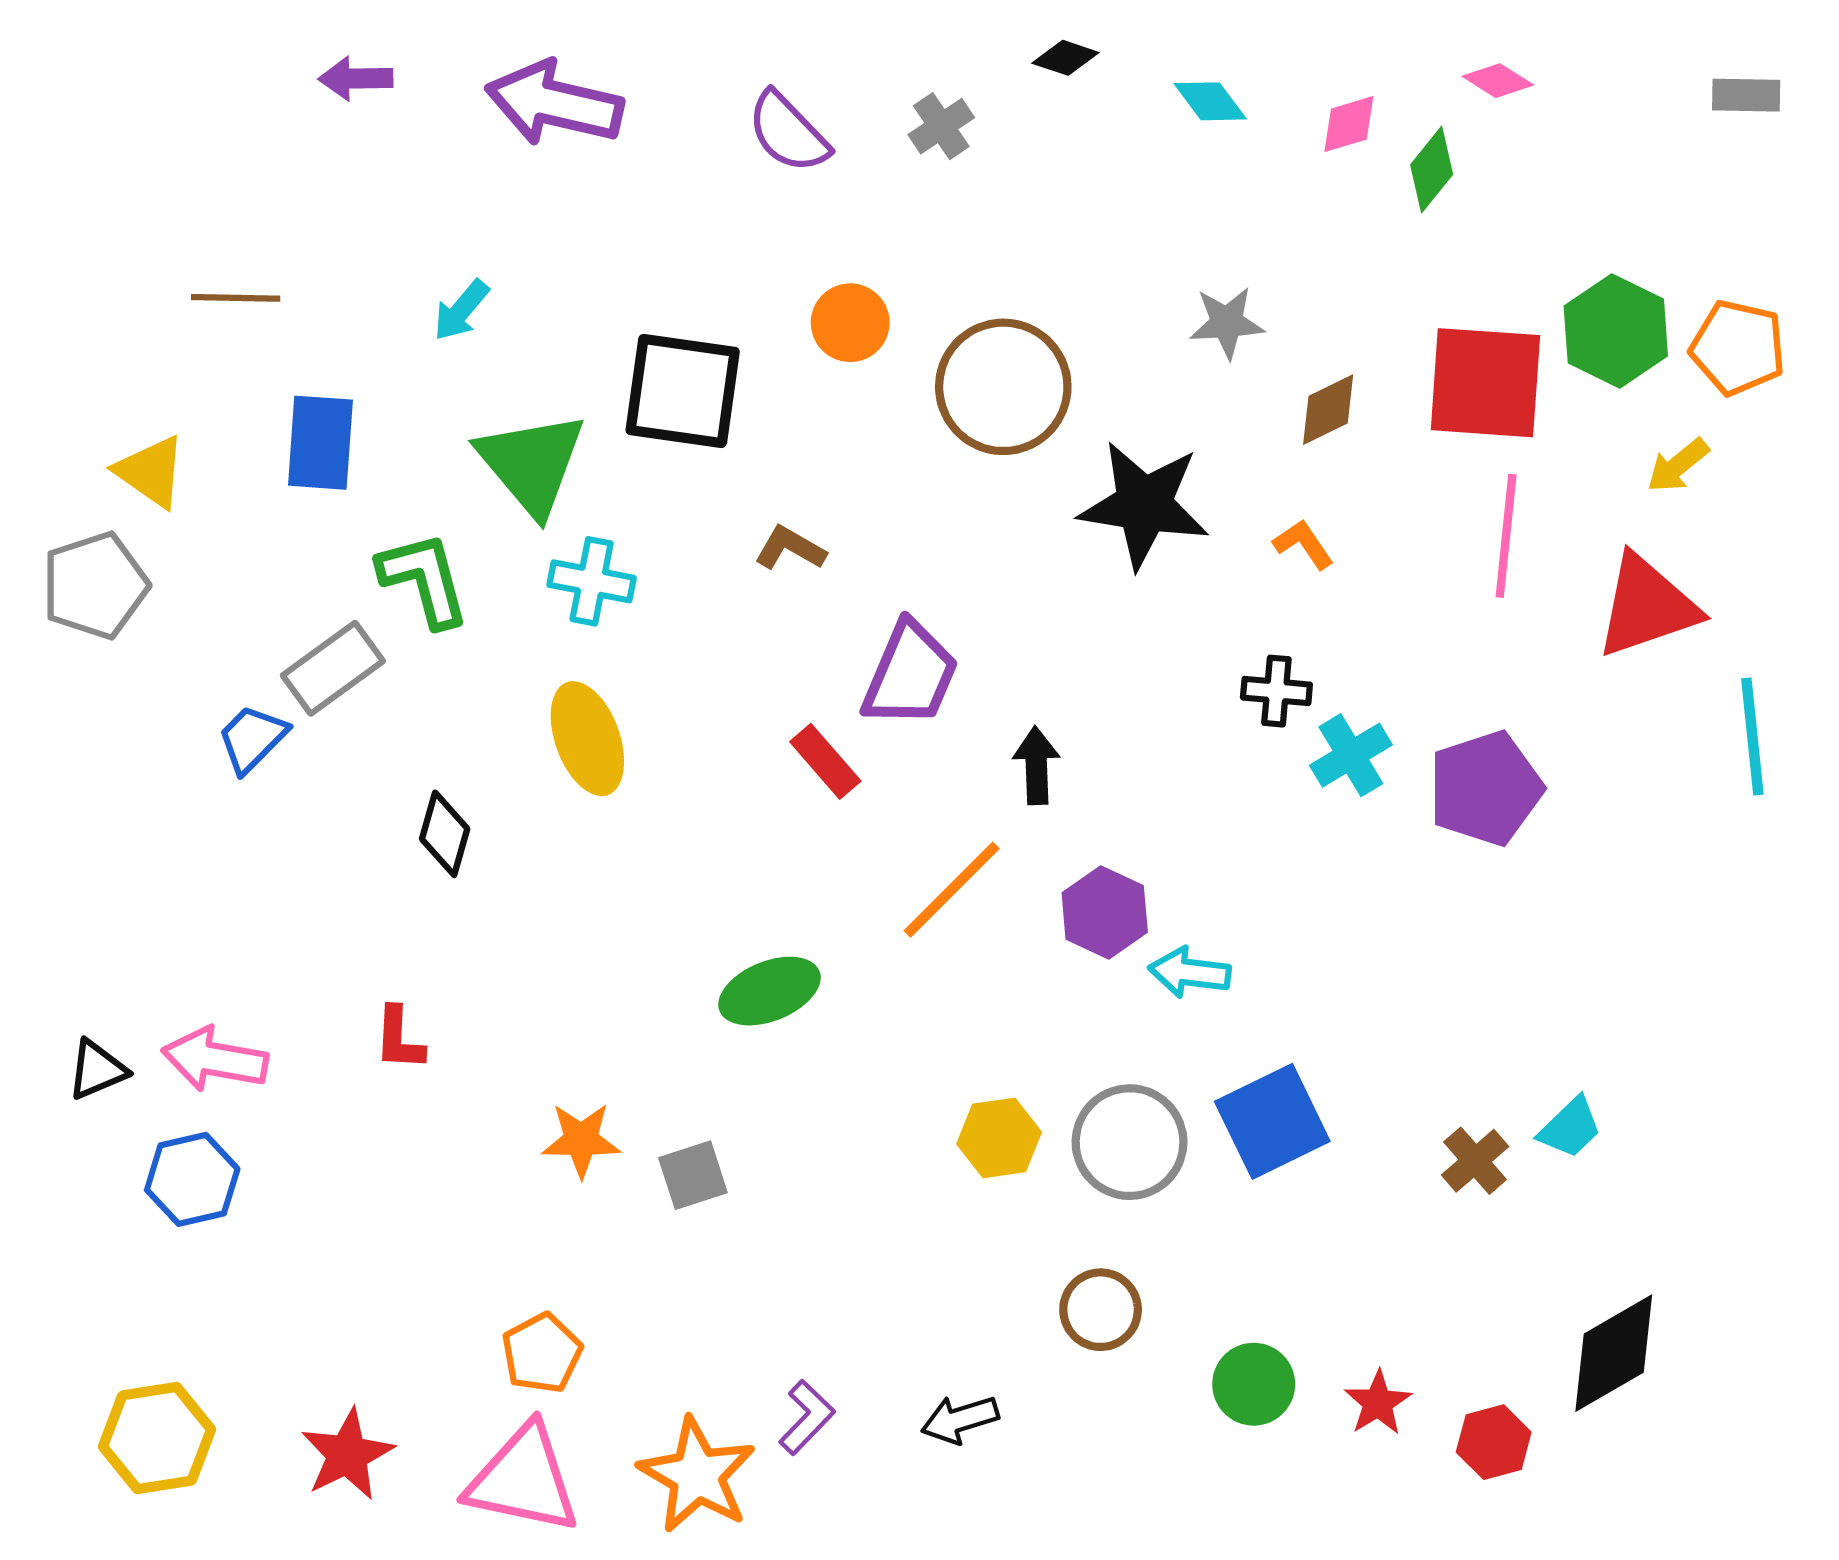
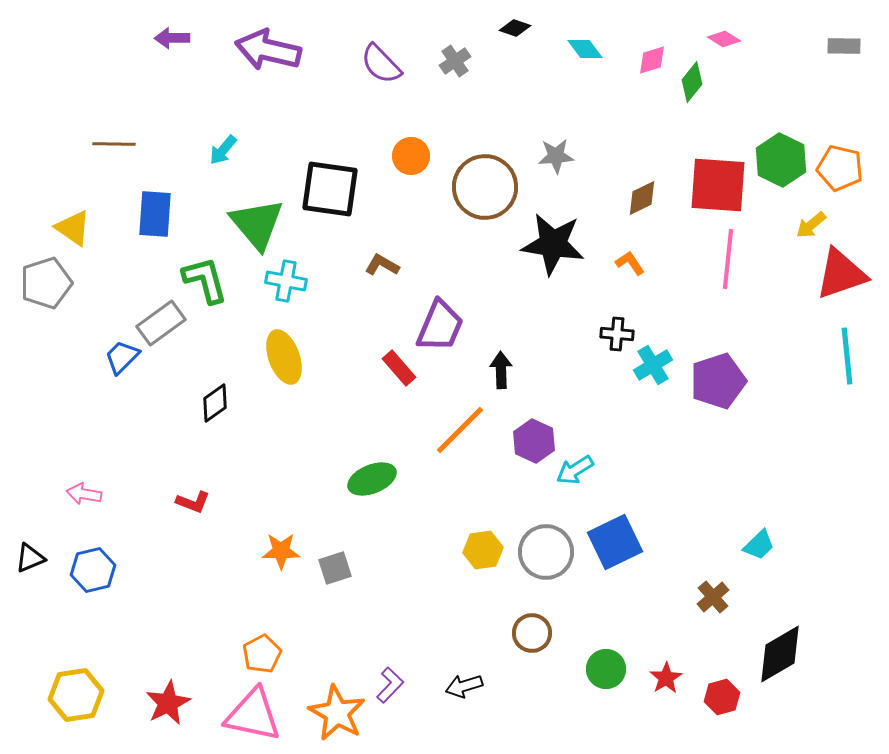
gray star: (1227, 323) -> (556, 156), moved
red triangle: (1647, 606) -> (841, 274), moved
black diamond: (445, 834) -> (215, 403), turned 39
cyan arrow: (1190, 972) -> (575, 470), turned -39
red L-shape: (399, 1039) -> (193, 502), turned -72
pink arrow: (215, 1059) -> (84, 494), moved, size x0.7
black triangle: (97, 1070) -> (30, 558), moved
brown cross: (1475, 1161) -> (713, 597), moved

